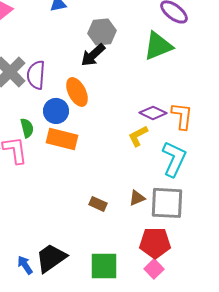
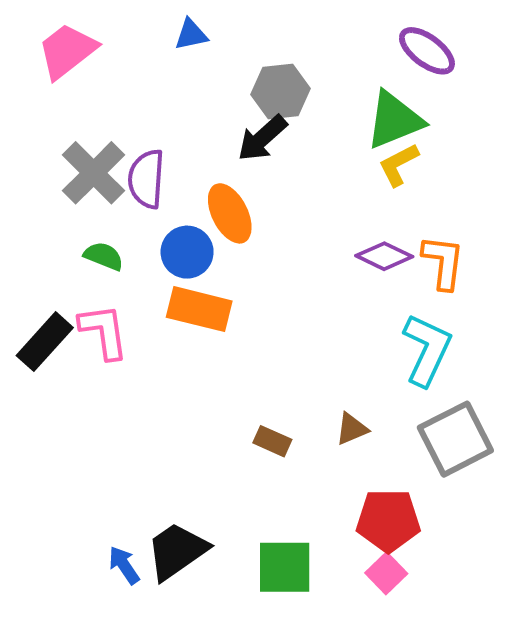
green semicircle: (27, 128) -> (104, 256), moved, turned -54
yellow L-shape: (138, 136) -> (398, 165), moved
gray square: (167, 203) -> (455, 439), moved, turned -30

